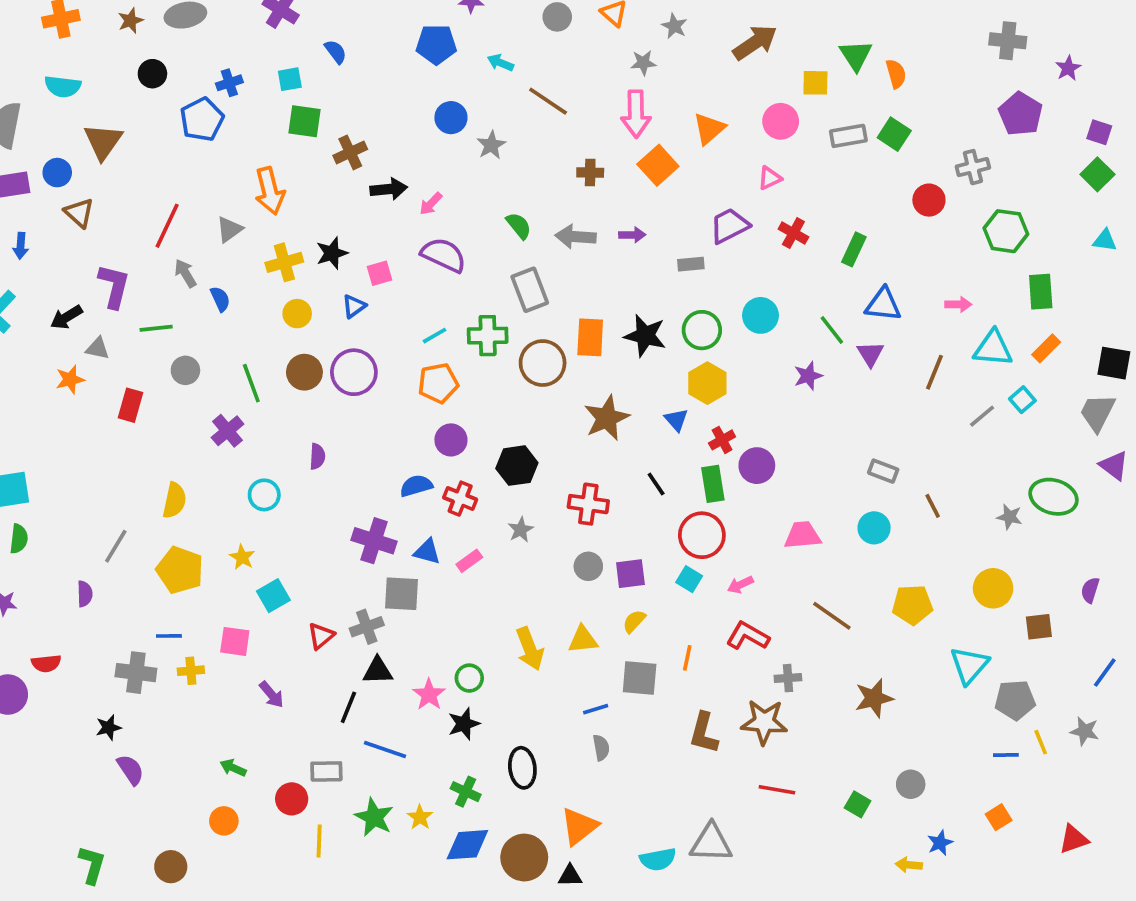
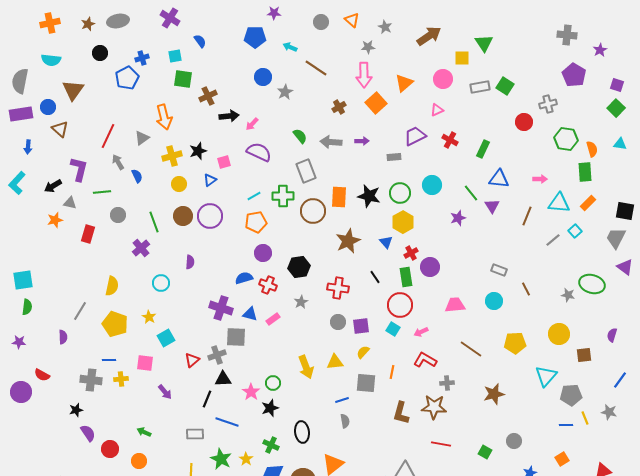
orange semicircle: (896, 74) -> (592, 149), moved
brown cross: (590, 173) -> (339, 107), turned -32
red semicircle: (46, 663) -> (42, 375), turned 35
red circle: (292, 799) -> (110, 449), moved

